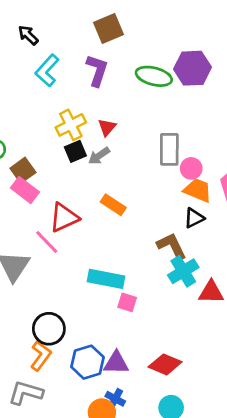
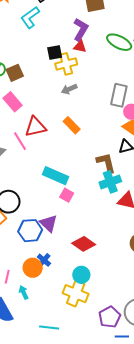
cyan L-shape: (47, 70) -> (30, 17), moved
yellow cross: (71, 125) -> (66, 64), moved
red triangle: (107, 127) -> (80, 47), moved, turned 48
black square: (75, 151) -> (55, 52), moved
brown square: (23, 170) -> (15, 73), moved
purple triangle: (116, 363) -> (48, 223), moved, turned 30

